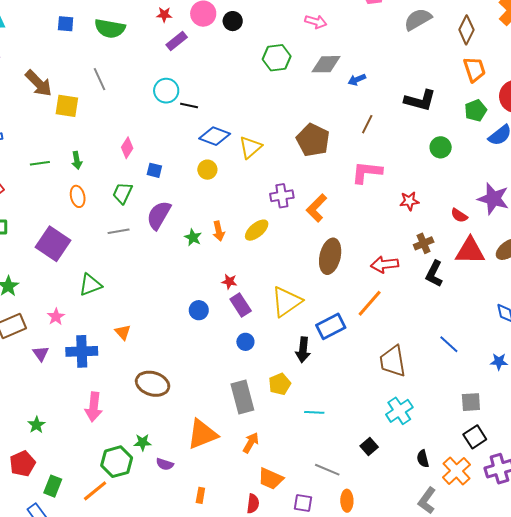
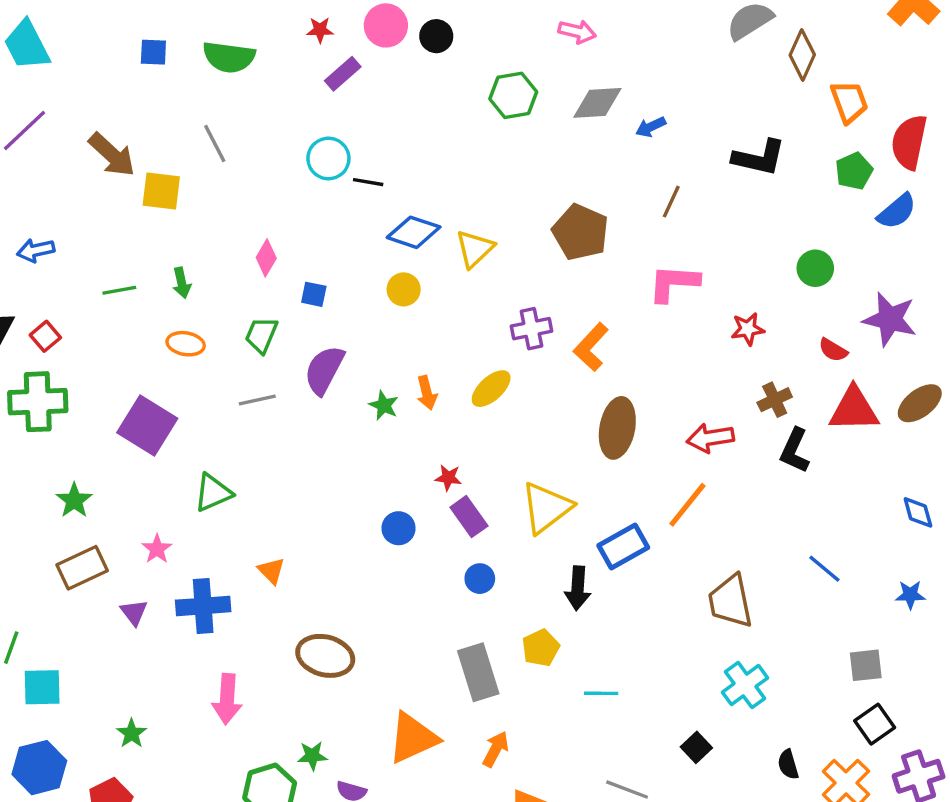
brown diamond: (466, 30) -> (802, 55), moved
green circle: (441, 147) -> (815, 268), moved
orange ellipse: (78, 196) -> (186, 344), turned -65

